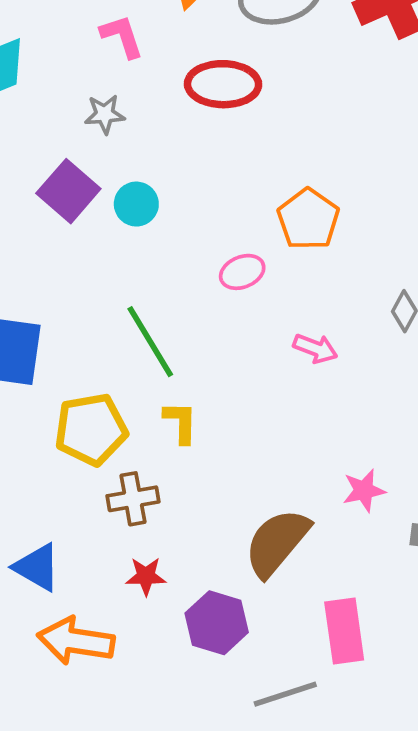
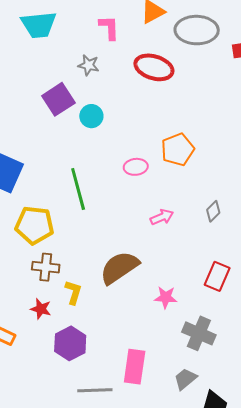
pink arrow: (315, 348) -> (162, 217), turned -60
yellow L-shape: (181, 422) -> (73, 292), moved
brown semicircle: (277, 542) -> (119, 268), moved

